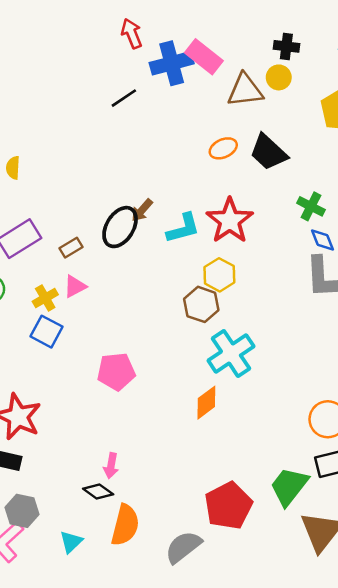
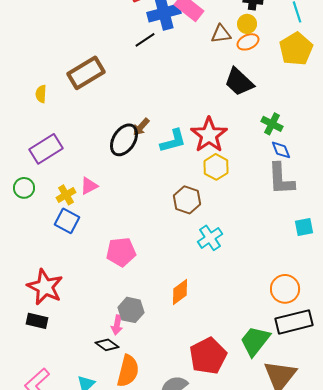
brown triangle: (245, 90) -> (221, 34), size x0.7
black line: (124, 98) -> (145, 40), moved
orange ellipse: (223, 148) -> (248, 42), moved
brown rectangle: (71, 248) -> (86, 73), moved, size x2.0
yellow hexagon: (219, 275) -> (216, 167), moved
cyan cross: (231, 353) -> (210, 238), size x0.7
orange diamond: (206, 403) -> (180, 292), moved
gray hexagon: (22, 511) -> (131, 310), moved

